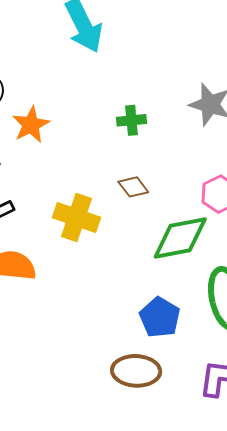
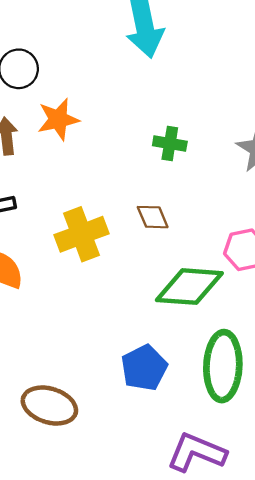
yellow cross: (77, 217) -> (82, 234), turned 36
brown ellipse: (136, 371) -> (49, 406), moved

